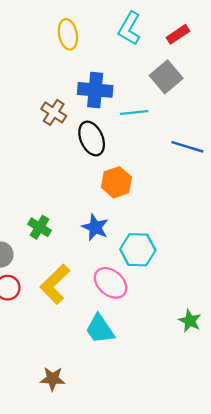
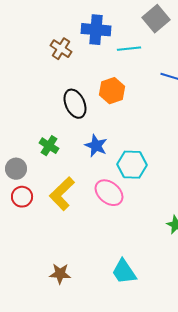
black ellipse: (92, 138) -> (75, 104), moved
orange hexagon: (116, 182) -> (112, 91), moved
cyan trapezoid: (100, 329) -> (124, 272), moved

